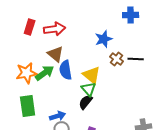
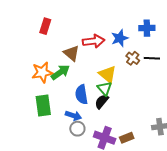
blue cross: (131, 15) -> (147, 28), moved
red arrow: (55, 29) -> (94, 41), moved
blue semicircle: (66, 70) -> (81, 94), moved
blue arrow: (58, 116) -> (73, 116), turned 35

